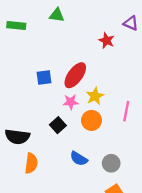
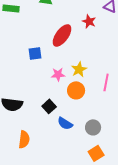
red ellipse: (75, 75) -> (62, 35), moved
black square: (58, 125) -> (49, 106), moved
orange semicircle: (31, 163) -> (24, 139), moved

